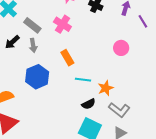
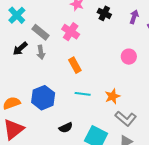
blue hexagon: (37, 77) -> (43, 98), moved
cyan line: (83, 80) -> (83, 94), moved
black semicircle: (89, 104) -> (66, 128), moved

